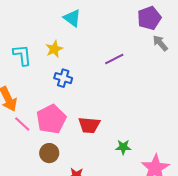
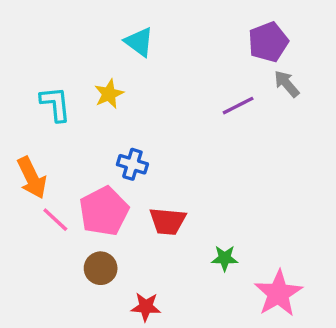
purple line: (114, 59) -> (238, 106), moved
blue cross: (63, 78) -> (132, 164), moved

